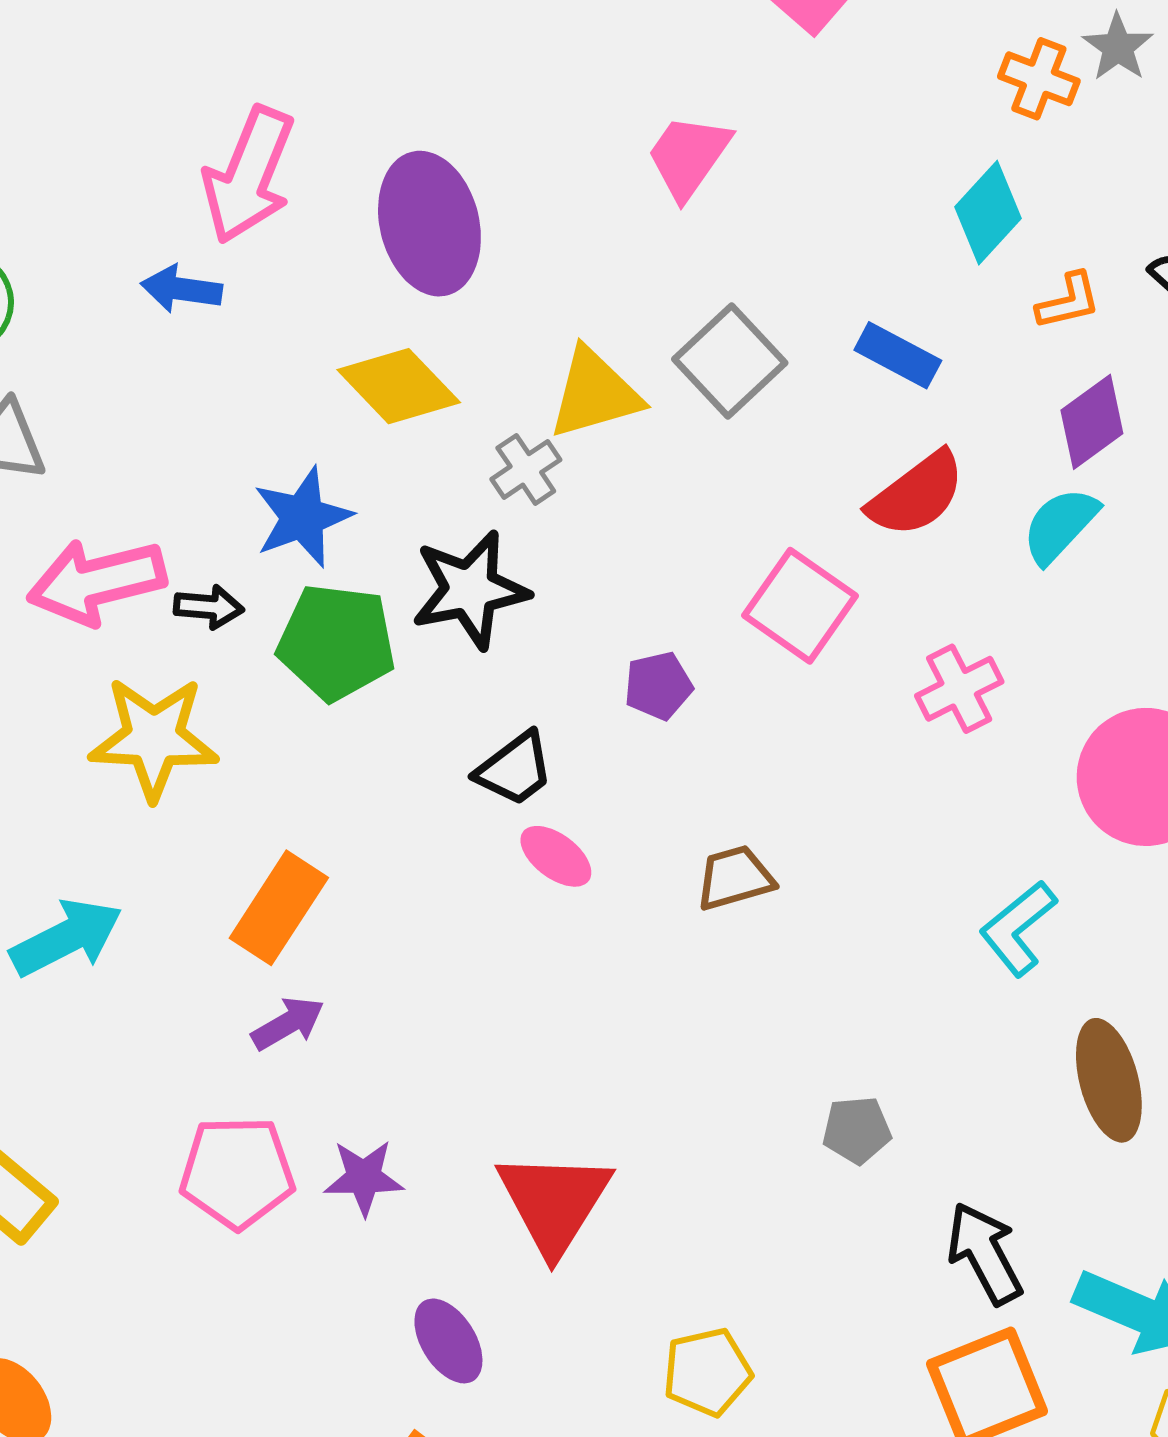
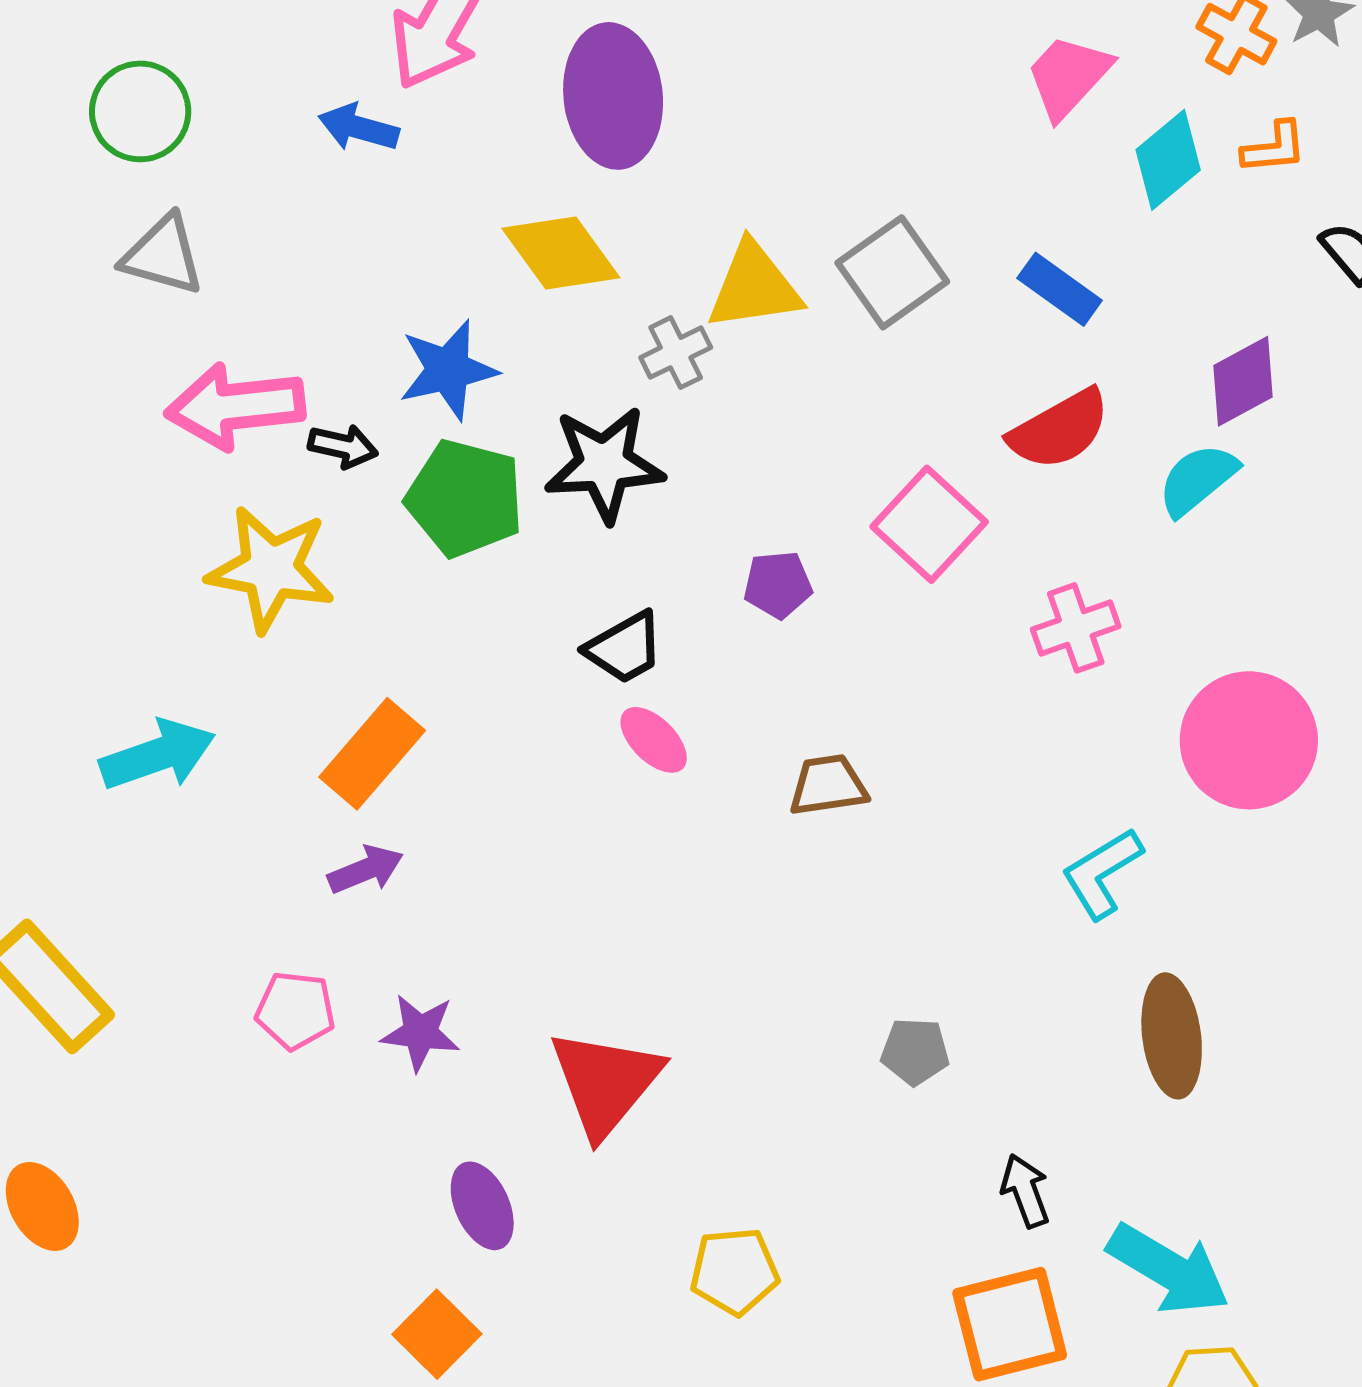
pink trapezoid: (688, 156) -> (1068, 76), moved
orange L-shape: (1068, 301) -> (1274, 148), moved
pink pentagon: (237, 1172) -> (295, 1010), size x0.7
black arrow: (985, 1253) -> (1025, 1191), size x0.7

